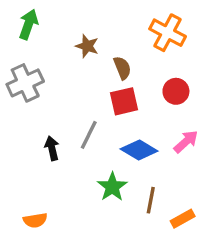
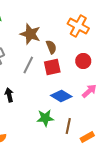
brown star: (87, 46) -> (30, 34), size x1.5
gray line: (89, 135) -> (28, 65), moved
green star: (112, 187) -> (45, 118), turned 30

